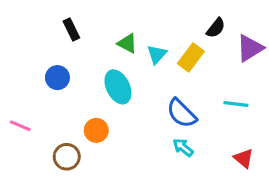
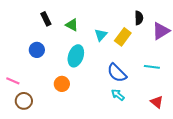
black semicircle: (216, 28) -> (139, 18), turned -40
green triangle: (127, 43) -> (72, 25), moved
cyan ellipse: (118, 87) -> (76, 56), turned 45
brown circle: (67, 157) -> (24, 101), moved

